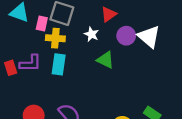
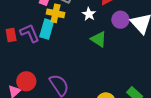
purple L-shape: (30, 63) -> (30, 33), turned -120
cyan rectangle: (59, 64) -> (47, 29), moved

